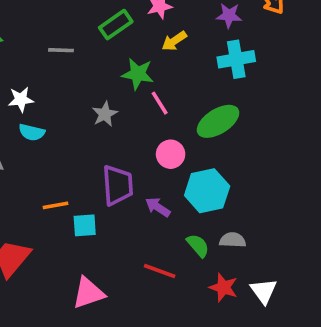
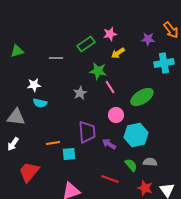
cyan cross: (236, 59) -> (164, 63), moved

